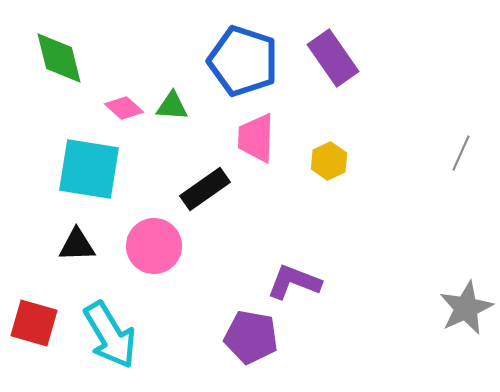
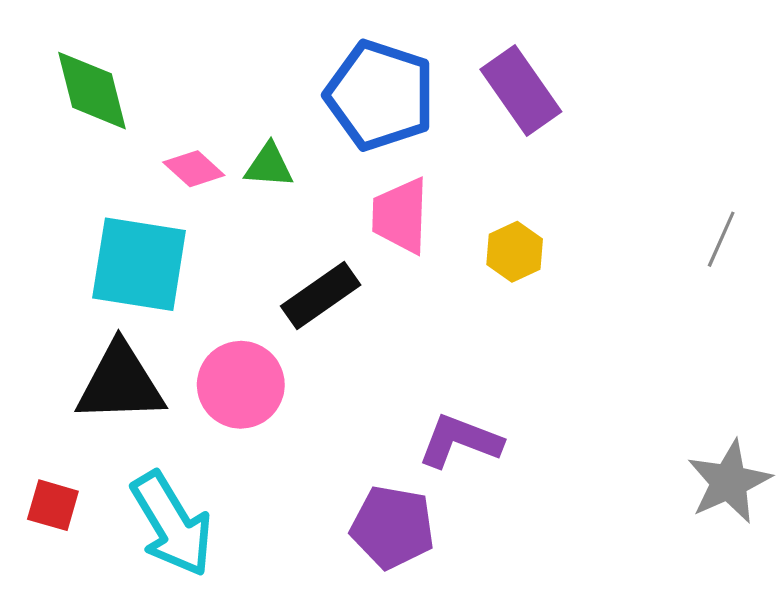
black triangle: (77, 245) -> (120, 383), size x1.6
red square: (34, 323) -> (53, 505), size x0.7

